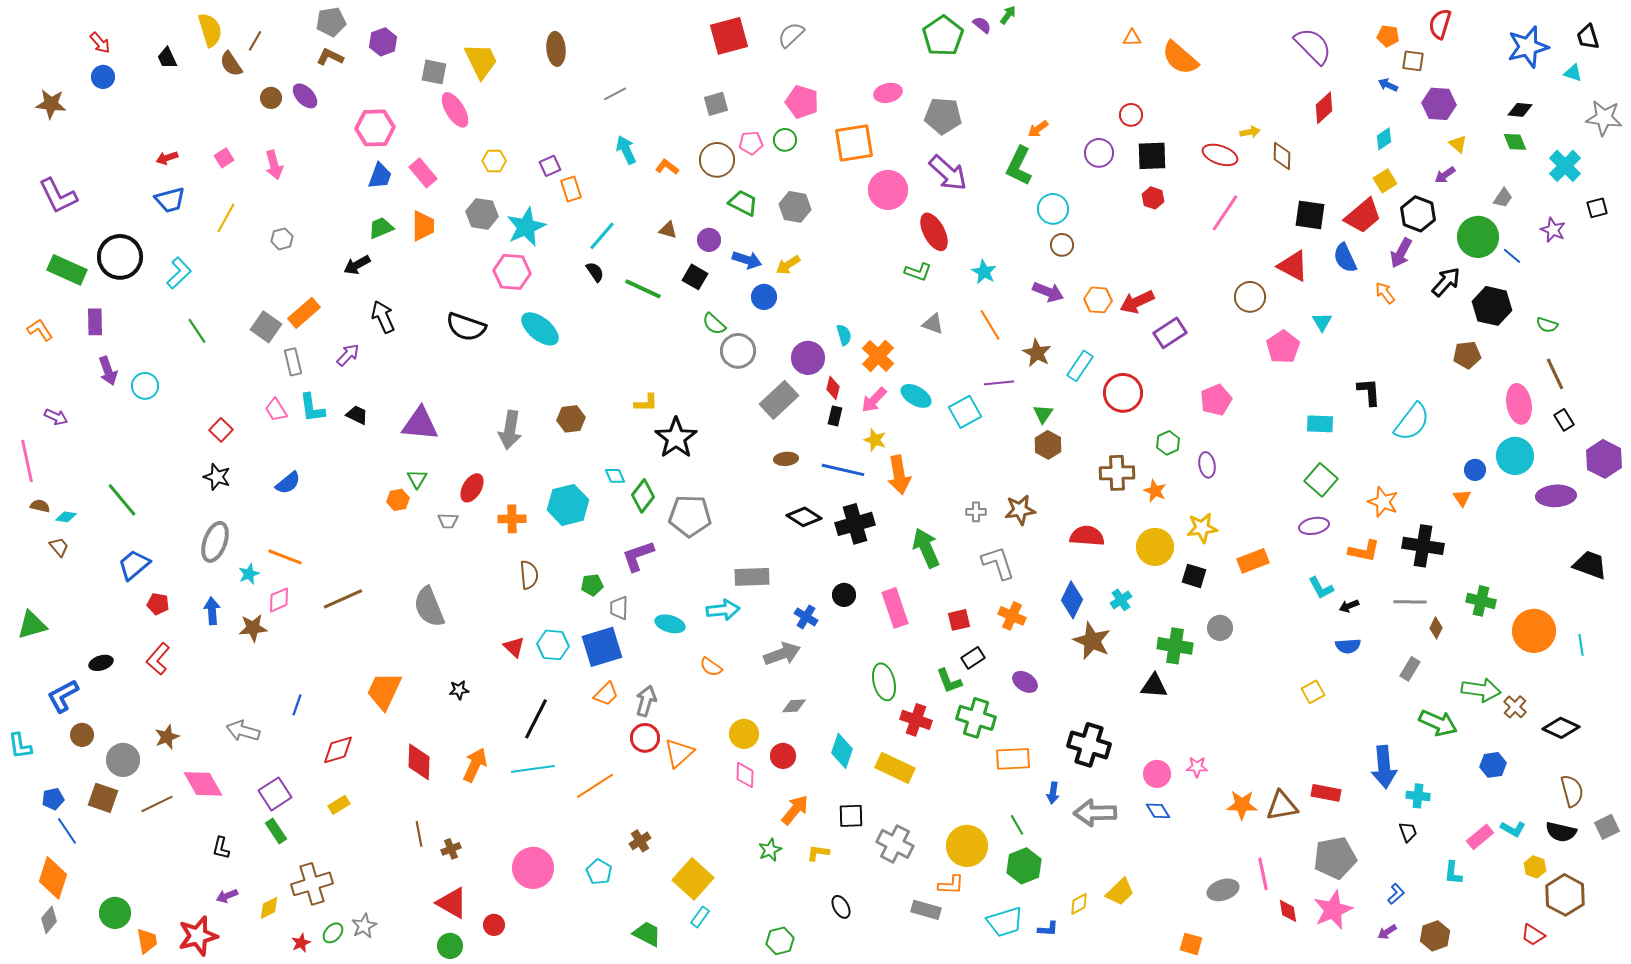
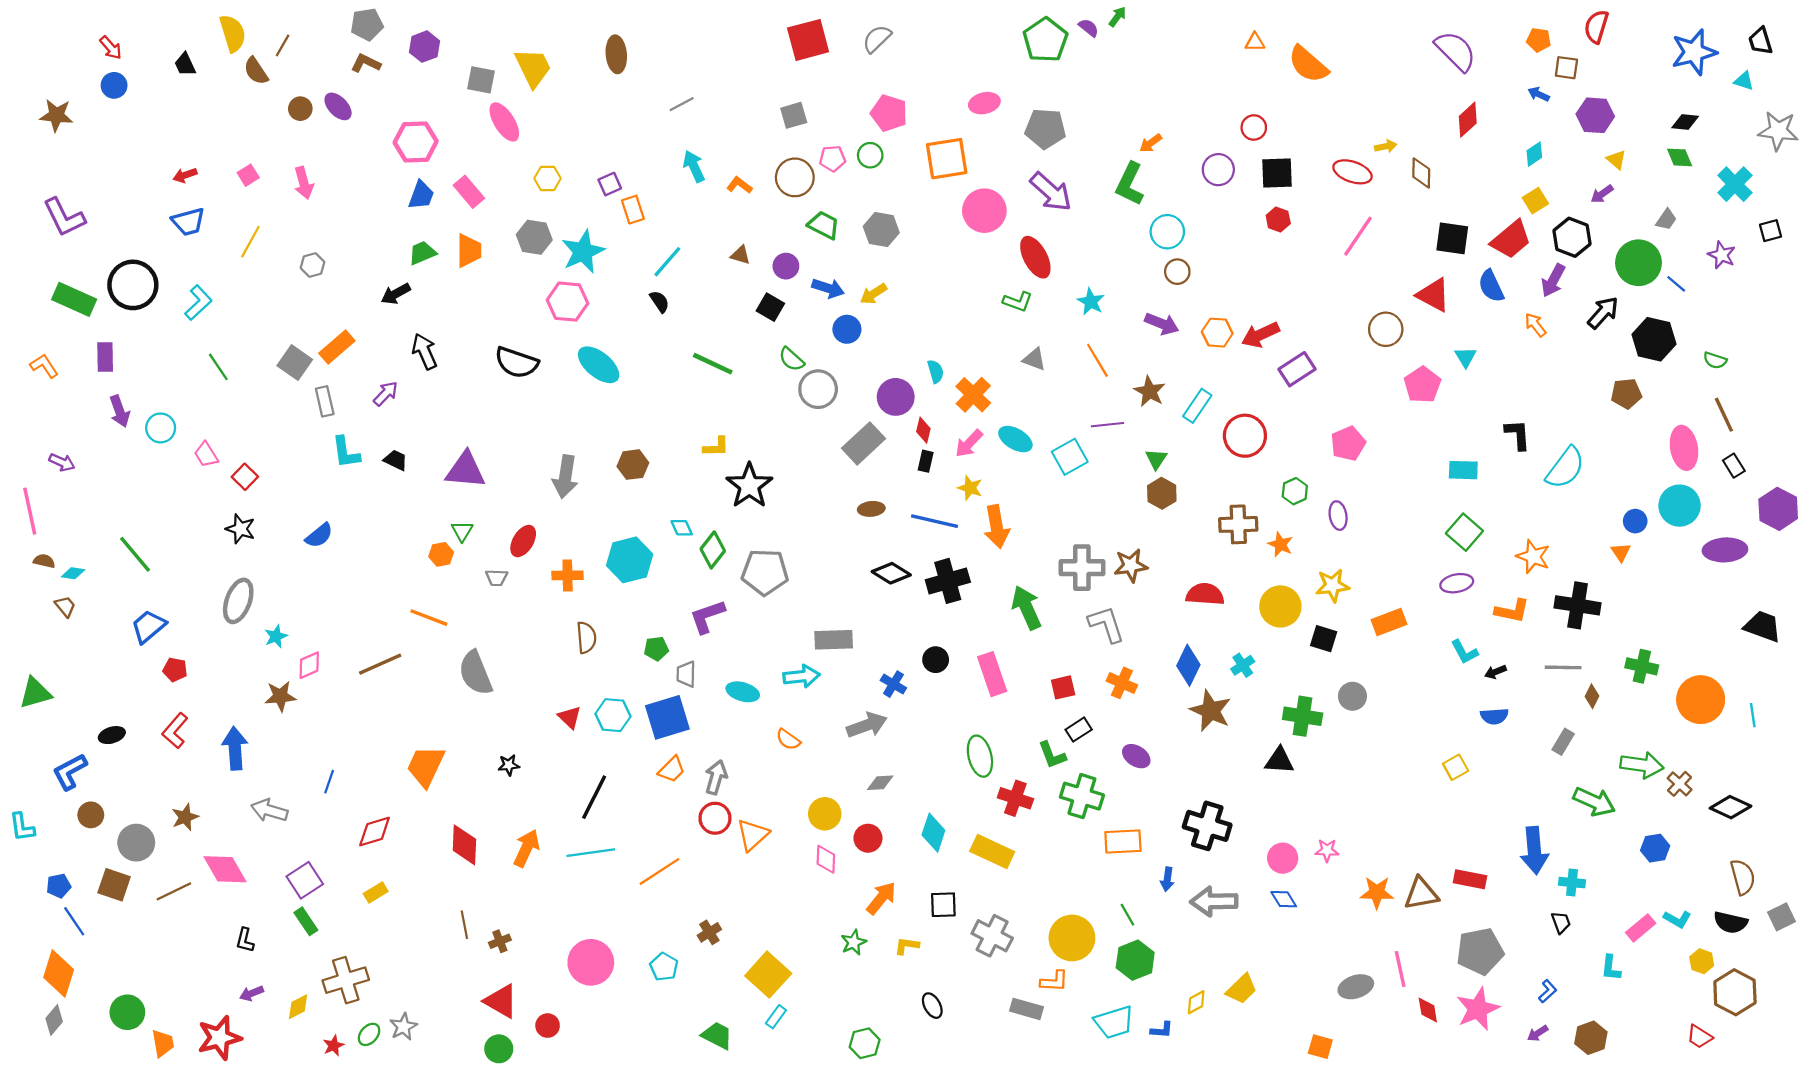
green line: (643, 289) -> (713, 364), moved
pink trapezoid: (276, 410) -> (206, 455), moved
gray cross: (976, 512) -> (1082, 568), size x2.0
orange line: (285, 557) -> (429, 618), moved
blue arrow: (212, 611) -> (235, 748), moved, size x1.4

